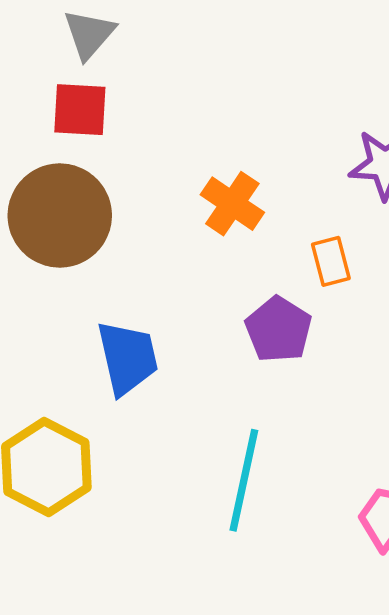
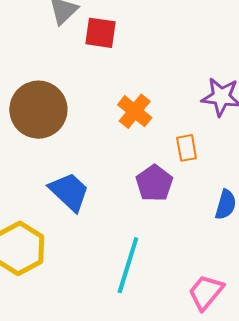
red square: (80, 110) -> (100, 33), moved
blue trapezoid: (128, 358) -> (69, 192), turned -39

